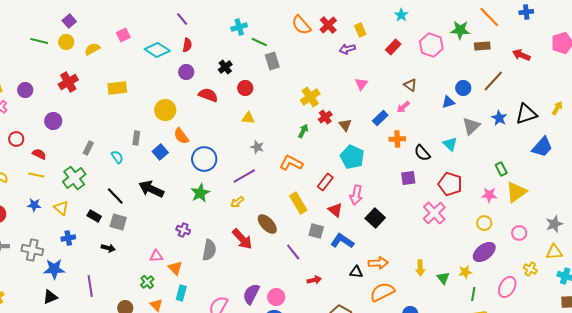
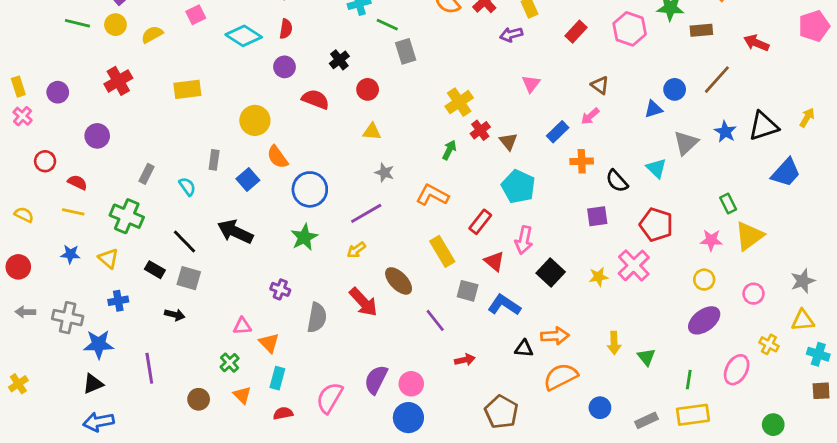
green cross: (74, 178) -> (127, 216), turned -30
yellow star: (465, 272) -> (599, 277), moved

